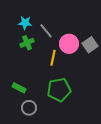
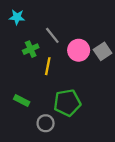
cyan star: (25, 23) -> (17, 17), moved
yellow line: (53, 58) -> (48, 66), moved
gray circle: (29, 108) -> (46, 123), moved

